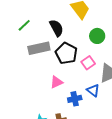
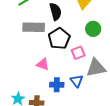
pink triangle: (56, 82) -> (43, 64), turned 32

